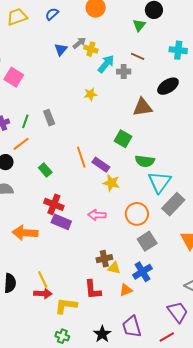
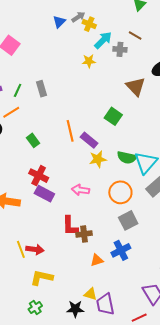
yellow star: (90, 94) -> (89, 61), moved
brown triangle: (143, 107) -> (136, 87), turned 50
green semicircle: (145, 161) -> (127, 157), moved
yellow star: (111, 183) -> (98, 159), turned -30
yellow triangle: (114, 268) -> (90, 294), moved
red L-shape: (93, 290) -> (70, 226), moved
orange triangle: (126, 290) -> (97, 260), moved
red arrow: (43, 294) -> (35, 249), moved
black star: (102, 334) -> (75, 309), turned 30
green cross: (62, 336) -> (35, 307), turned 32

